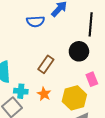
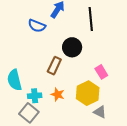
blue semicircle: (35, 21) -> (37, 26), turned 36
black circle: (79, 51) -> (72, 47), moved

